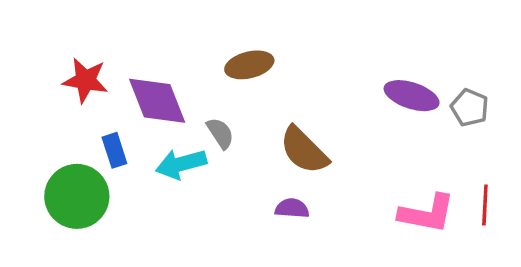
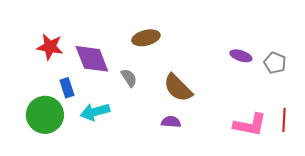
purple ellipse: (412, 96) -> (241, 56), size x0.7
cyan arrow: (181, 164) -> (95, 112), moved

